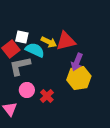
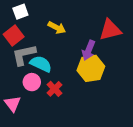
white square: (22, 37) -> (20, 12), moved, turned -32
red triangle: (66, 41) -> (110, 30), moved
cyan semicircle: (35, 50) -> (41, 64), moved

